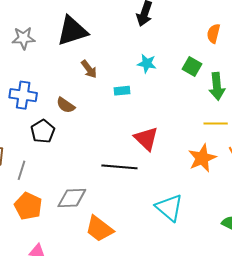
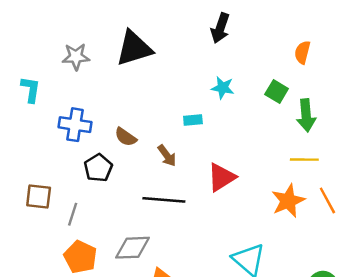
brown arrow: (89, 69) -> (167, 156), moved
red triangle: (146, 139) -> (222, 177), turned 44
black line: (119, 167) -> (164, 200), moved

